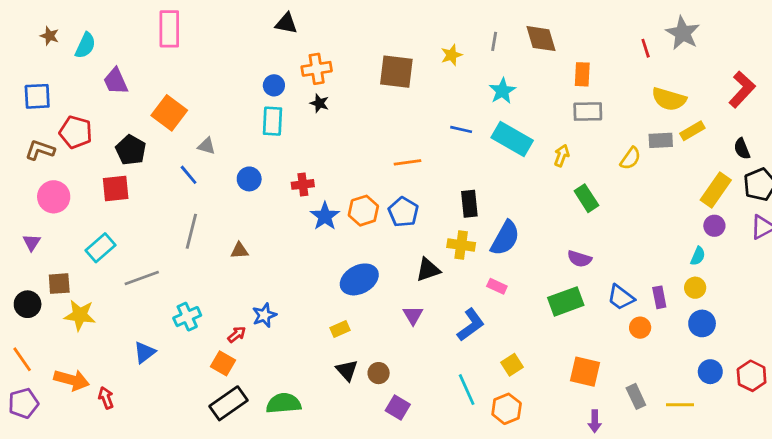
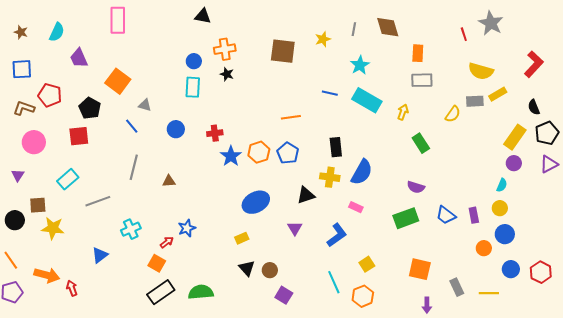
brown star: (50, 36) -> (21, 32), moved
orange circle: (640, 328) -> (484, 248), moved

